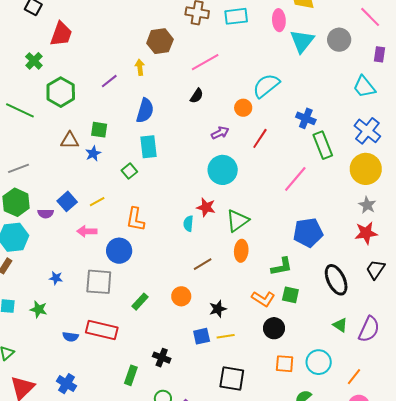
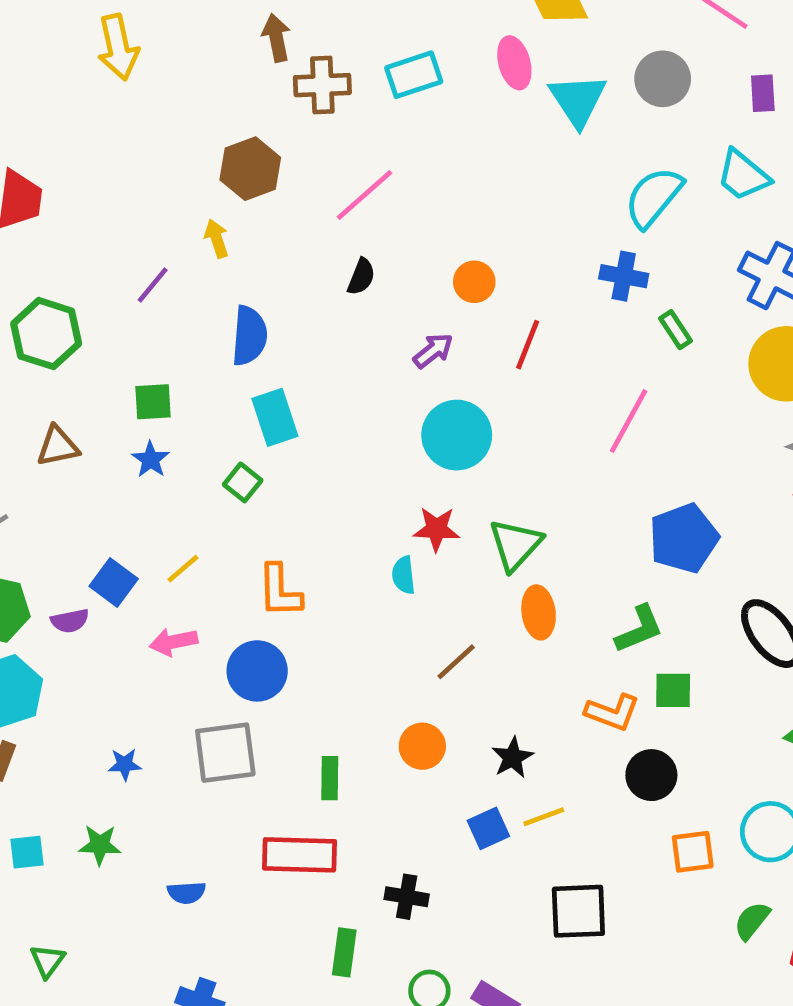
cyan semicircle: (266, 86) -> (654, 197), moved
brown triangle: (70, 140) -> (58, 446), moved
green rectangle: (323, 145) -> (675, 330), size x0.6
green rectangle: (140, 302) -> (330, 778), turned -30
red rectangle: (102, 330) -> (299, 855), moved

